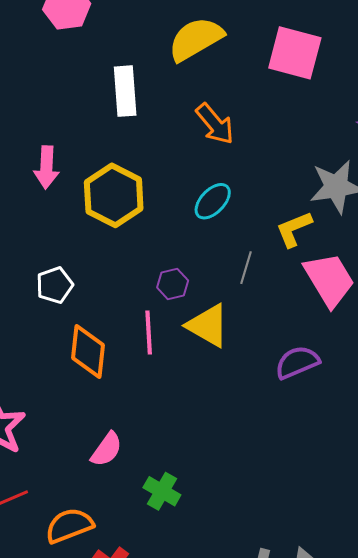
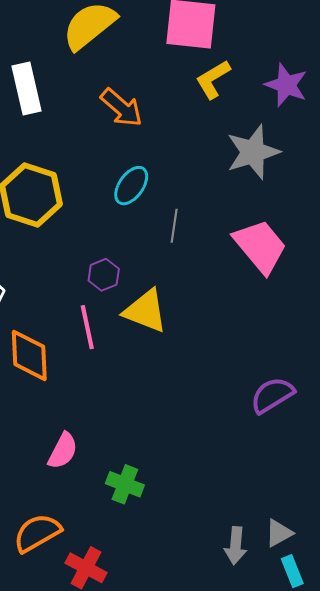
yellow L-shape: (294, 229) -> (213, 79), moved
gray line: (246, 268) -> (174, 226), moved
purple semicircle: (297, 362) -> (272, 395), moved

